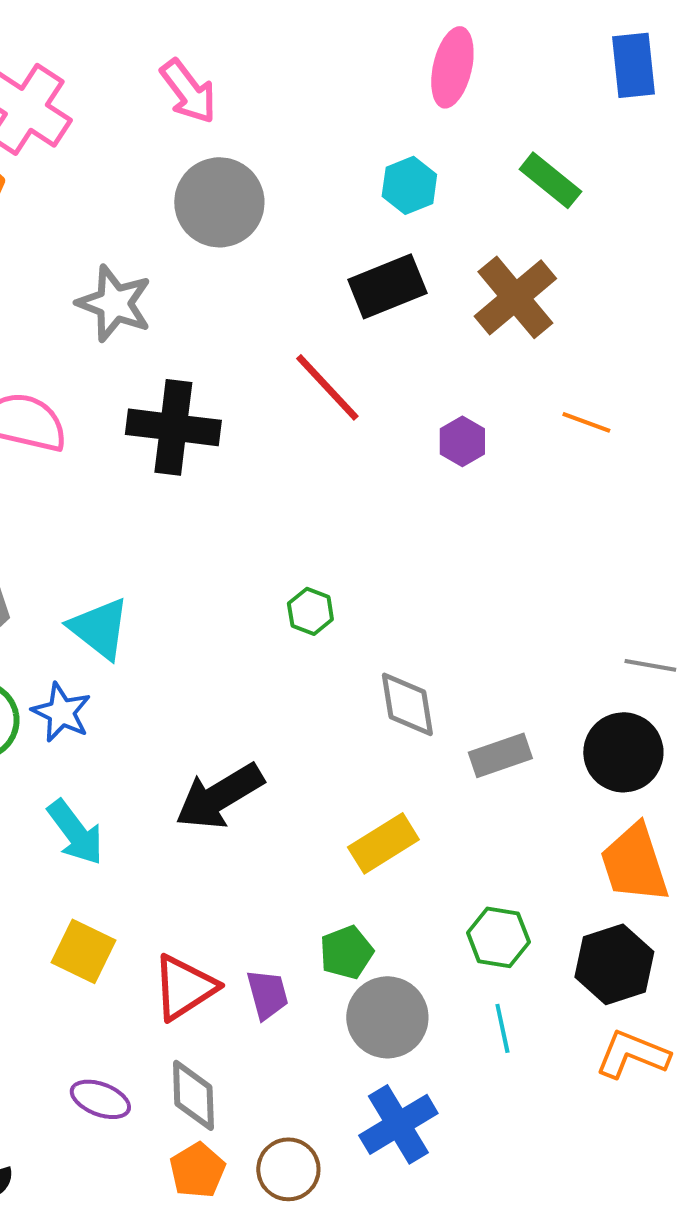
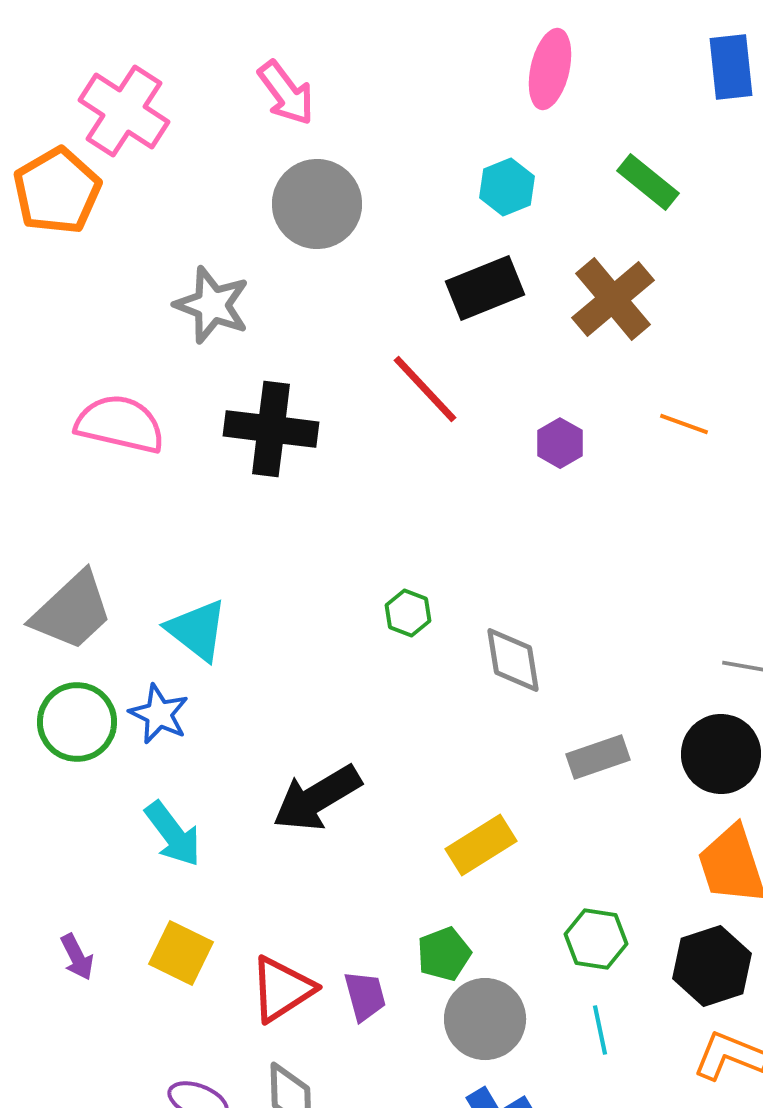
gray diamond: (407, 704) -> (513, 660), moved

